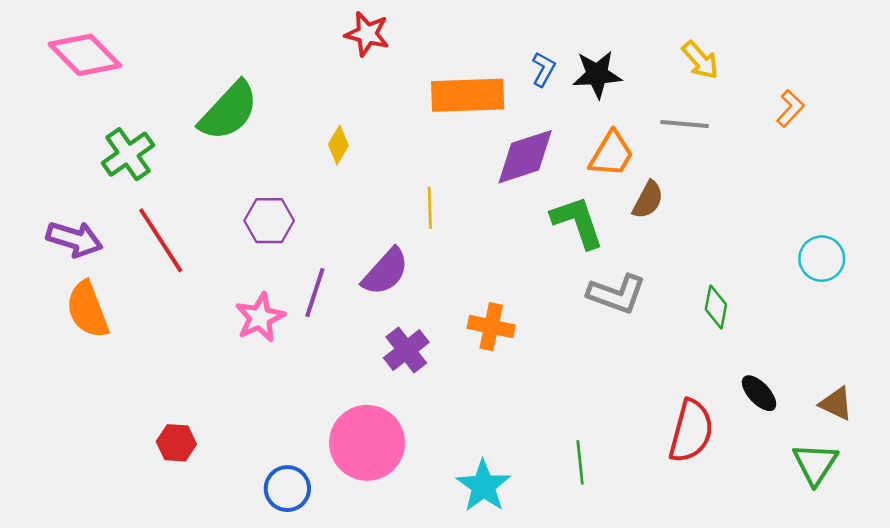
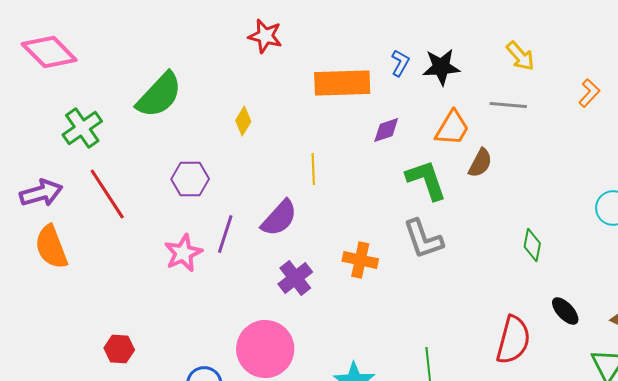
purple diamond: (525, 157) -> (386, 130), size x0.6
purple arrow: (74, 239) -> (41, 193), turned -33
gray L-shape: (617, 294) -> (423, 239), moved, turned 51

